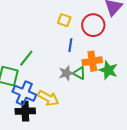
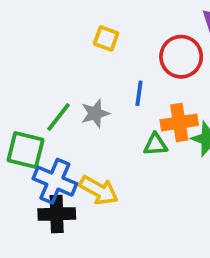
yellow square: (64, 20) -> (106, 38), moved
gray star: (66, 73) -> (95, 113), moved
green triangle: (79, 73) -> (155, 145), turned -32

